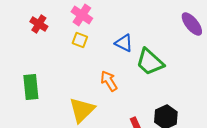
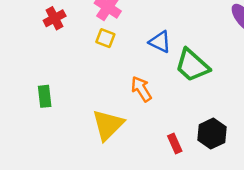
red cross: (39, 24) -> (55, 18), turned 30
green rectangle: (31, 87) -> (45, 96), size x0.7

